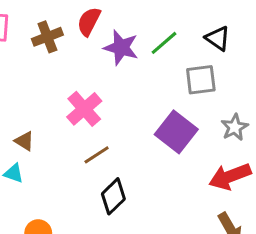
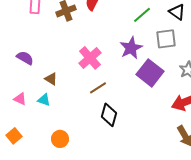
purple star: (121, 48) -> (131, 48), moved, turned 30
black diamond: (113, 196) -> (109, 115), turned -30

